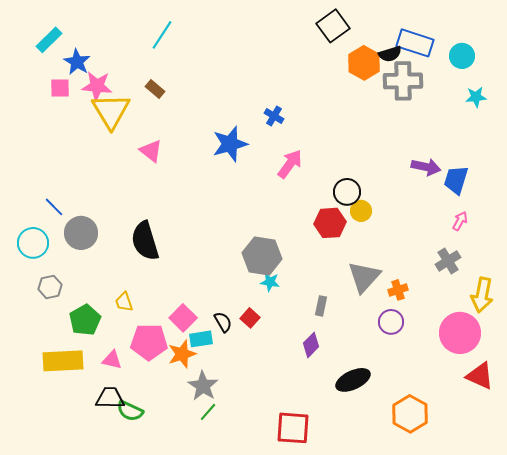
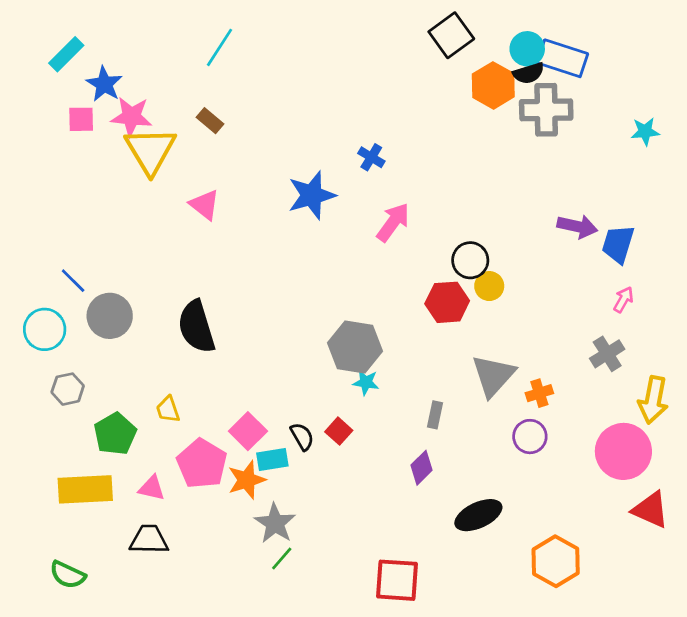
cyan circle: (462, 56) -> (527, 49), moved
pink pentagon: (149, 342) -> (202, 464), turned 30
green semicircle: (130, 411) -> (68, 575), moved

